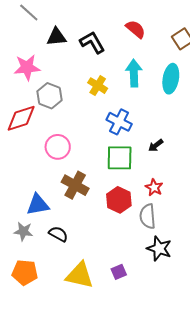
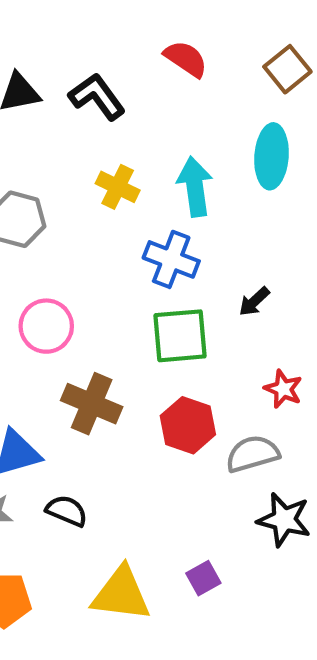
cyan arrow: (134, 73) -> (195, 187), moved
red star: (154, 187) -> (283, 389), moved
gray semicircle: (148, 216) -> (253, 454), turned 85

